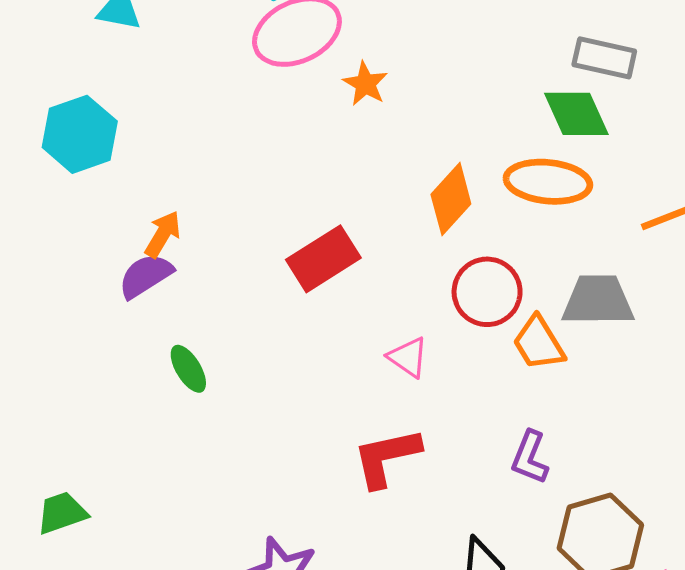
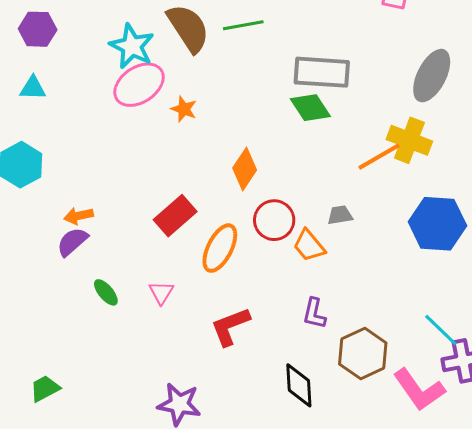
gray rectangle: (604, 58) -> (322, 72), size x1.5
orange ellipse: (548, 182) -> (220, 248), moved, turned -60
orange arrow: (163, 234) -> (79, 216), turned -124
gray trapezoid: (598, 300) -> (340, 215), size x0.6
pink triangle: (408, 357) -> (161, 293), moved, turned 36

